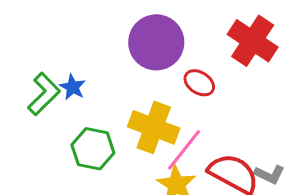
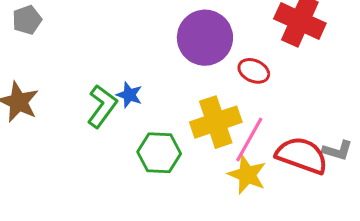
yellow cross: (154, 127) -> (216, 122), turned -30

